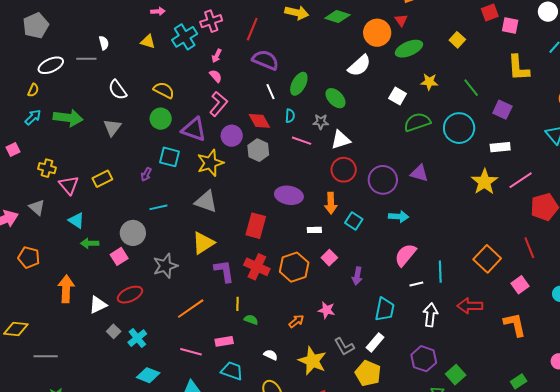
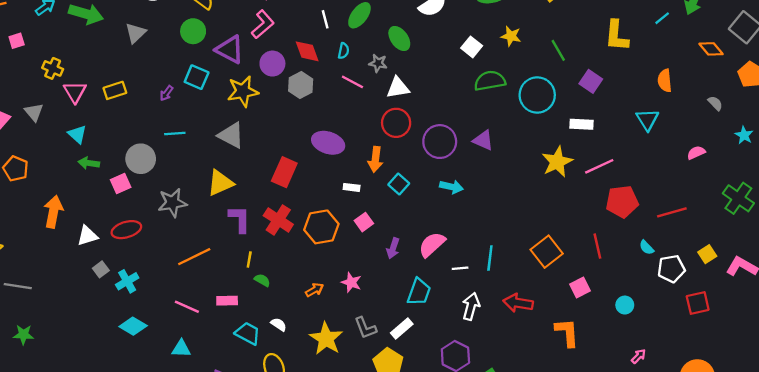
pink semicircle: (405, 255) -> (432, 244), moved
cyan trapezoid: (232, 371) -> (248, 333), moved

